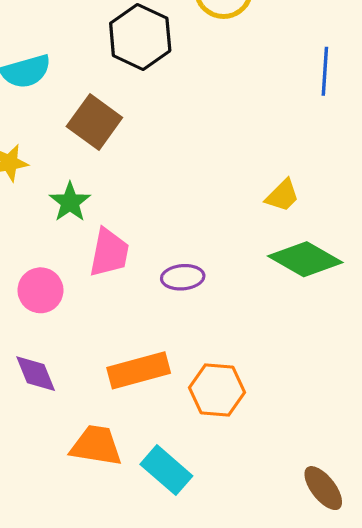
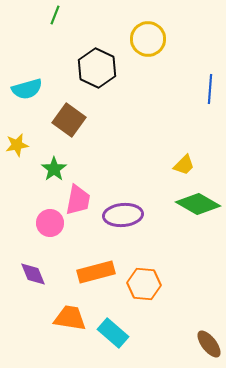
purple ellipse: (183, 277) -> (123, 215), size x1.5
pink circle: (40, 290) -> (50, 223), moved

